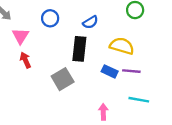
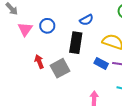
blue circle: (50, 18) -> (47, 26), moved
red arrow: (25, 60) -> (39, 62), moved

